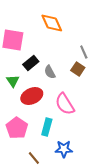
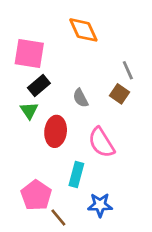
black rectangle: (31, 63) -> (39, 86), moved
red ellipse: (32, 96) -> (56, 131), turned -60
pink pentagon: (17, 128) -> (36, 195), moved

